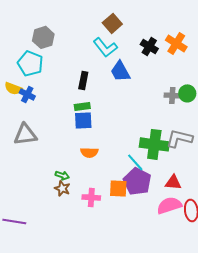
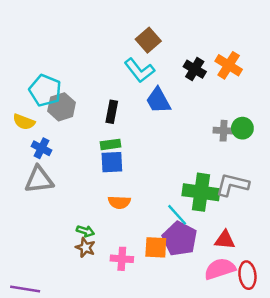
gray hexagon: (43, 37) -> (62, 107), moved
blue cross: (27, 94) -> (41, 148), moved

